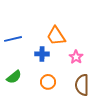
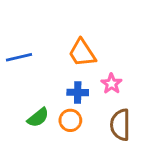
blue cross: (42, 54) -> (78, 92), moved
green semicircle: (14, 77) -> (38, 117), moved

